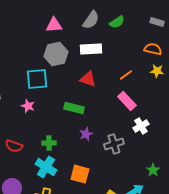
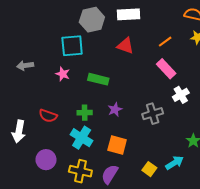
green rectangle: (74, 108) -> (98, 79), moved
purple star: (86, 134) -> (115, 109), moved

